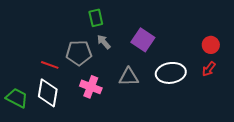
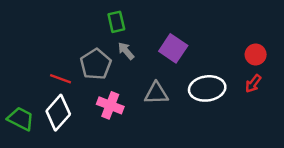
gray pentagon: (79, 53) -> (96, 64), turned -30
white diamond: (48, 93) -> (58, 113), turned 32

